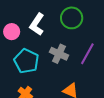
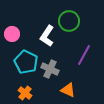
white L-shape: (37, 24) -> (47, 36), moved
gray cross: (59, 54) -> (50, 69), moved

